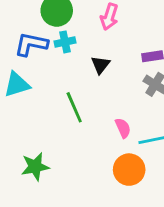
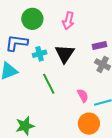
cyan cross: (65, 42) -> (40, 54), moved
black triangle: (100, 65) -> (65, 54), size x1.5

